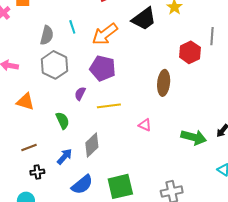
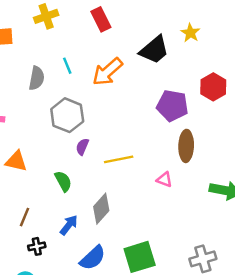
gray hexagon: (54, 65) -> (67, 115), moved
purple pentagon: (103, 68) -> (172, 106), moved
brown ellipse: (164, 83) -> (186, 146), moved
brown line: (29, 147) -> (24, 217), turned -42

